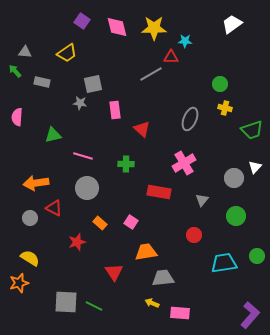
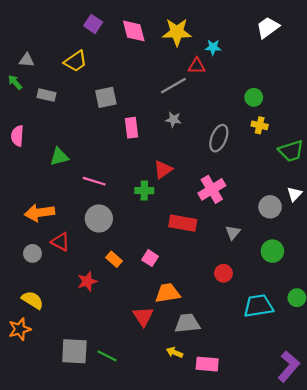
gray star: (80, 103) -> (173, 119), moved
red triangle: (142, 129) -> (163, 170), moved, turned 42
red triangle: (114, 272) -> (143, 316), moved

